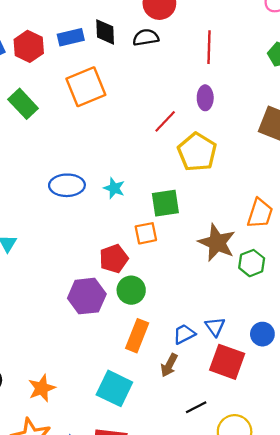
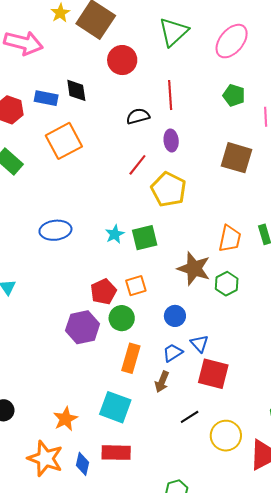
blue rectangle: (71, 37) -> (46, 98), turned 30
black semicircle: (146, 37) -> (138, 116), moved
cyan star: (114, 188) -> (115, 234), moved, turned 30
orange square: (146, 233) -> (136, 286), moved
blue circle: (262, 334) -> (175, 316), moved
orange star: (42, 388) -> (65, 419), moved

